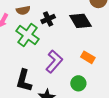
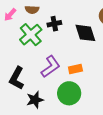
orange rectangle: (88, 57) -> (75, 69), moved, turned -56
green circle: (78, 83) -> (69, 93), size x1.5

